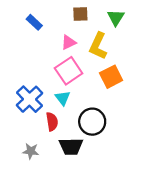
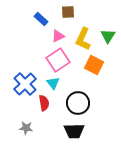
green triangle: (116, 18) -> (108, 36), moved
blue rectangle: (34, 22) -> (41, 19), moved
orange square: (111, 77) -> (94, 65), turned -36
black trapezoid: (71, 146) -> (74, 131), moved

